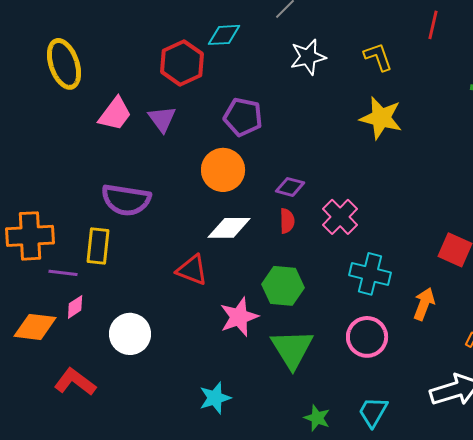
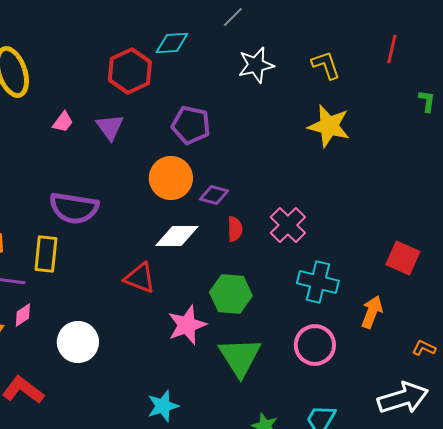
red line: (433, 25) -> (392, 49), moved
pink trapezoid: (115, 114) -> (63, 122), size x0.6
purple diamond: (290, 187) -> (214, 195), moved

